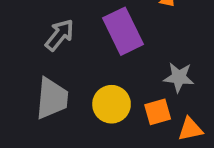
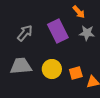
gray star: (179, 77) -> (87, 33), moved
gray trapezoid: (52, 98) -> (21, 66), turned -100

